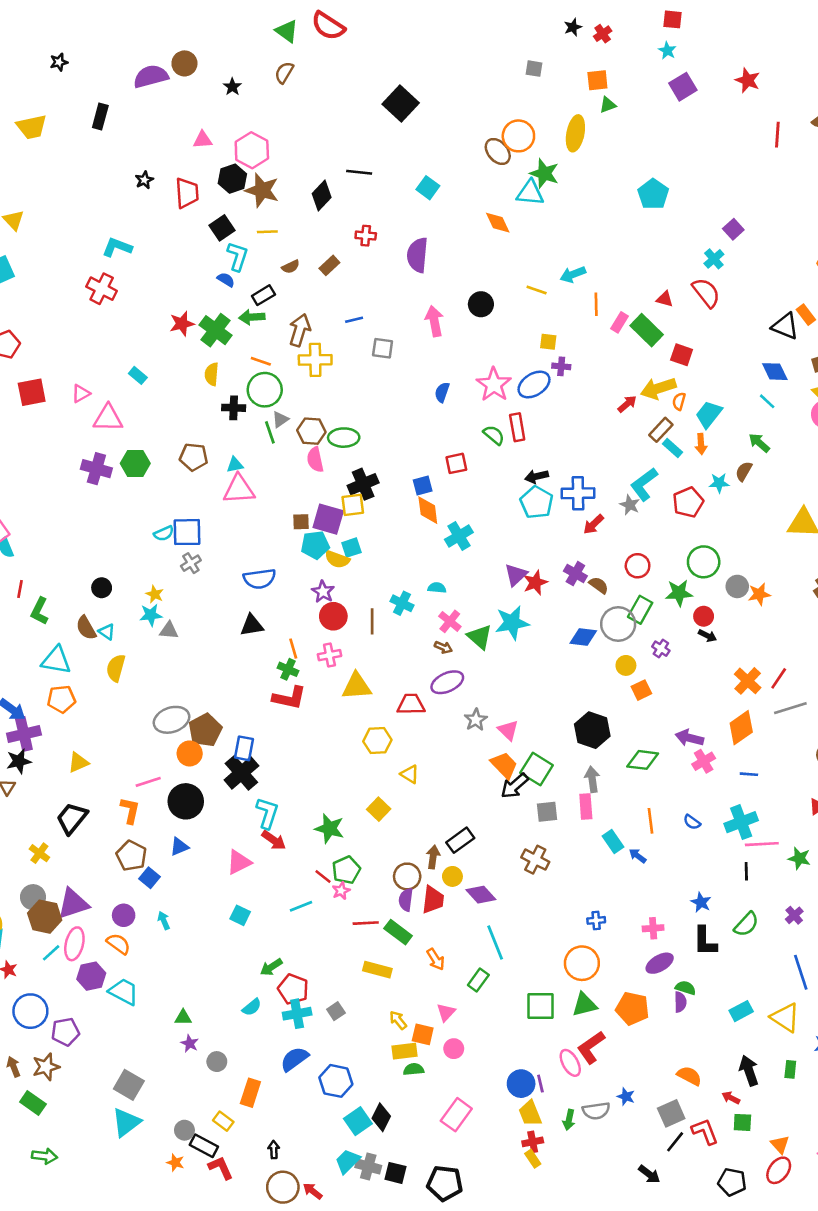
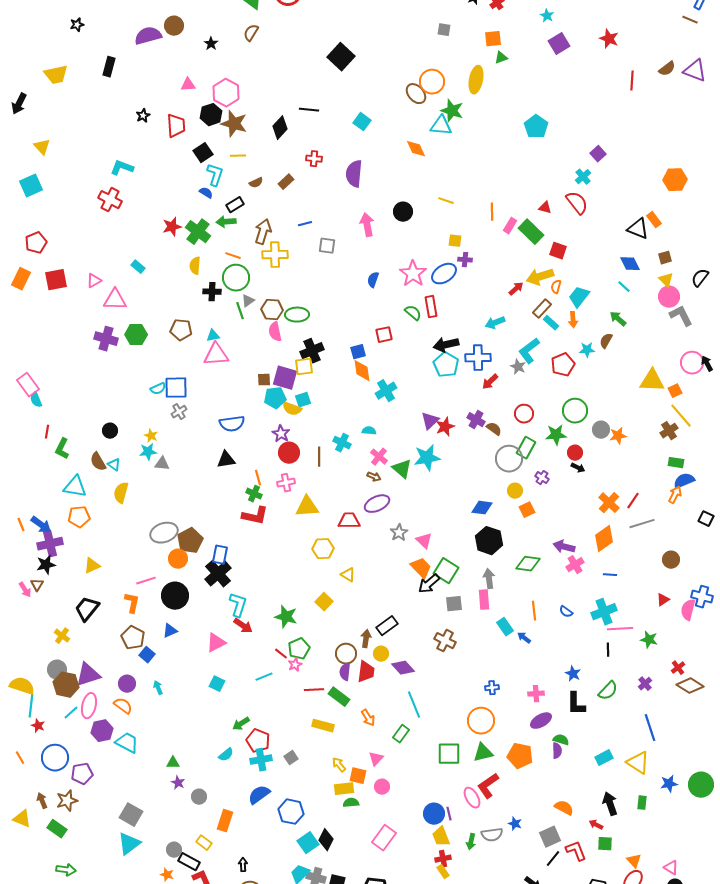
cyan arrow: (573, 274) -> (495, 323), moved
black arrow: (537, 476) -> (446, 345), size x1.4
blue diamond: (583, 637) -> (482, 508), moved

